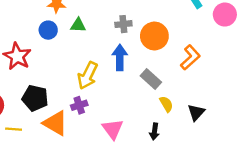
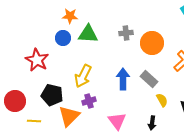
green triangle: (78, 25) -> (88, 34), size x1.5
blue arrow: (120, 57) -> (123, 79), moved
yellow arrow: (88, 75) -> (83, 76), moved
orange triangle: (55, 123) -> (69, 116), turned 45

